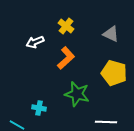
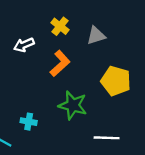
gray triangle: (111, 34) -> (96, 36), moved, turned -42

